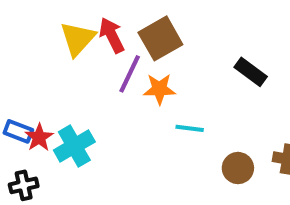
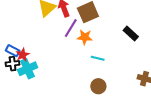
cyan cross: (74, 146) -> (28, 69), moved
brown circle: (238, 168) -> (98, 86), moved
black cross: (24, 185) -> (13, 64), moved

